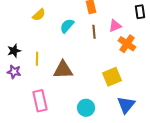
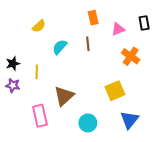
cyan semicircle: (67, 26) -> (60, 47), moved
pink triangle: (115, 26) -> (118, 29), moved
brown line: (94, 32) -> (88, 44), moved
brown triangle: (63, 70) -> (64, 96), moved, turned -40

